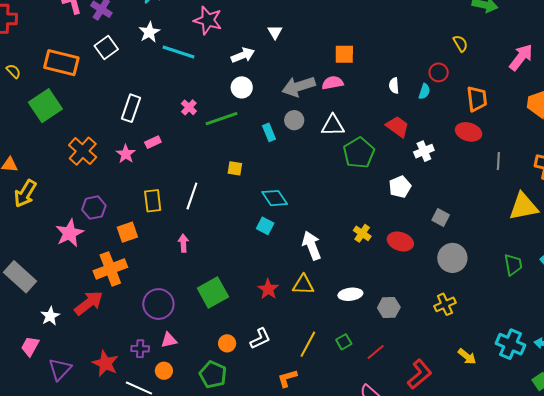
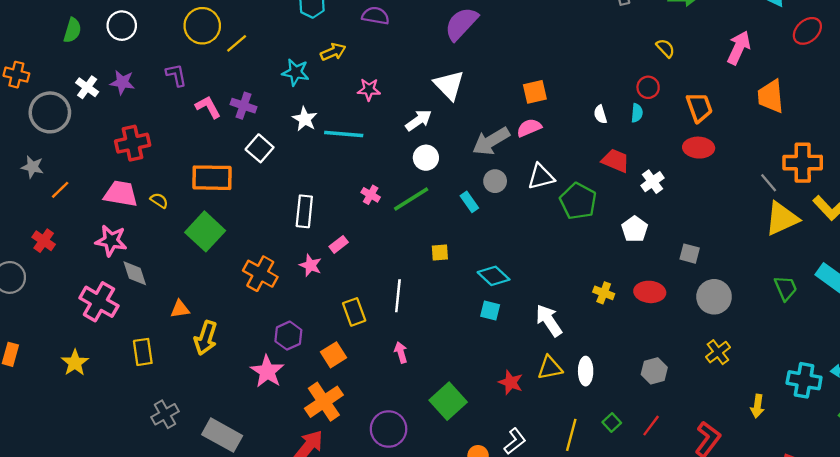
pink star: (208, 20) -> (369, 90), size x0.7
white triangle: (275, 32) -> (449, 85), size x1.8
gray line: (498, 161) -> (769, 183), moved, turned -30
white ellipse: (350, 294) -> (586, 371), moved, turned -70
yellow arrow: (467, 356) -> (757, 406), turned 72

